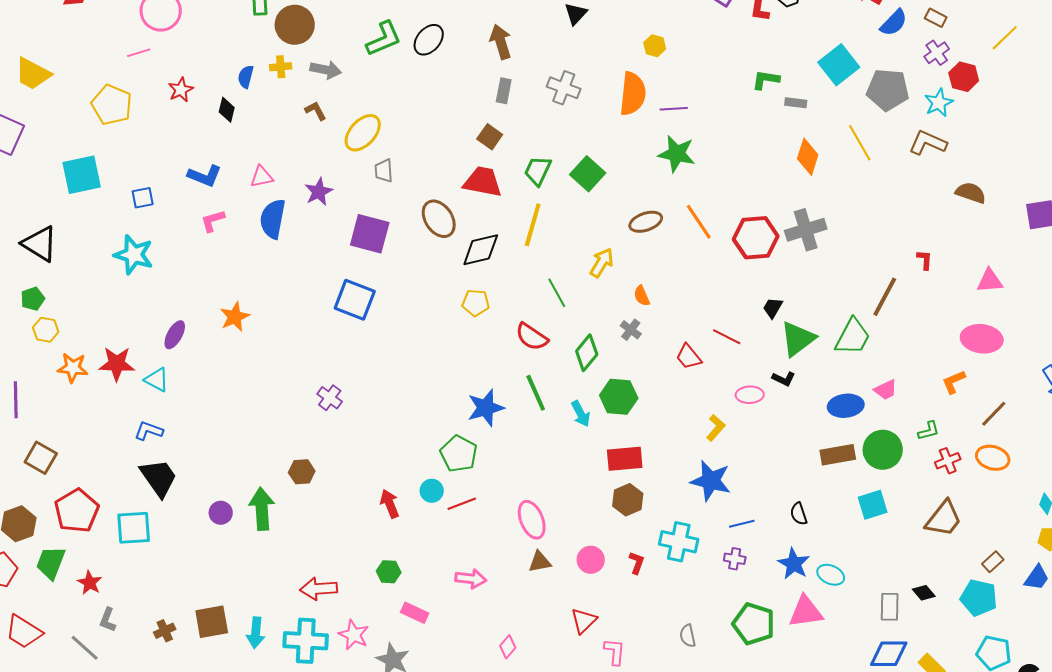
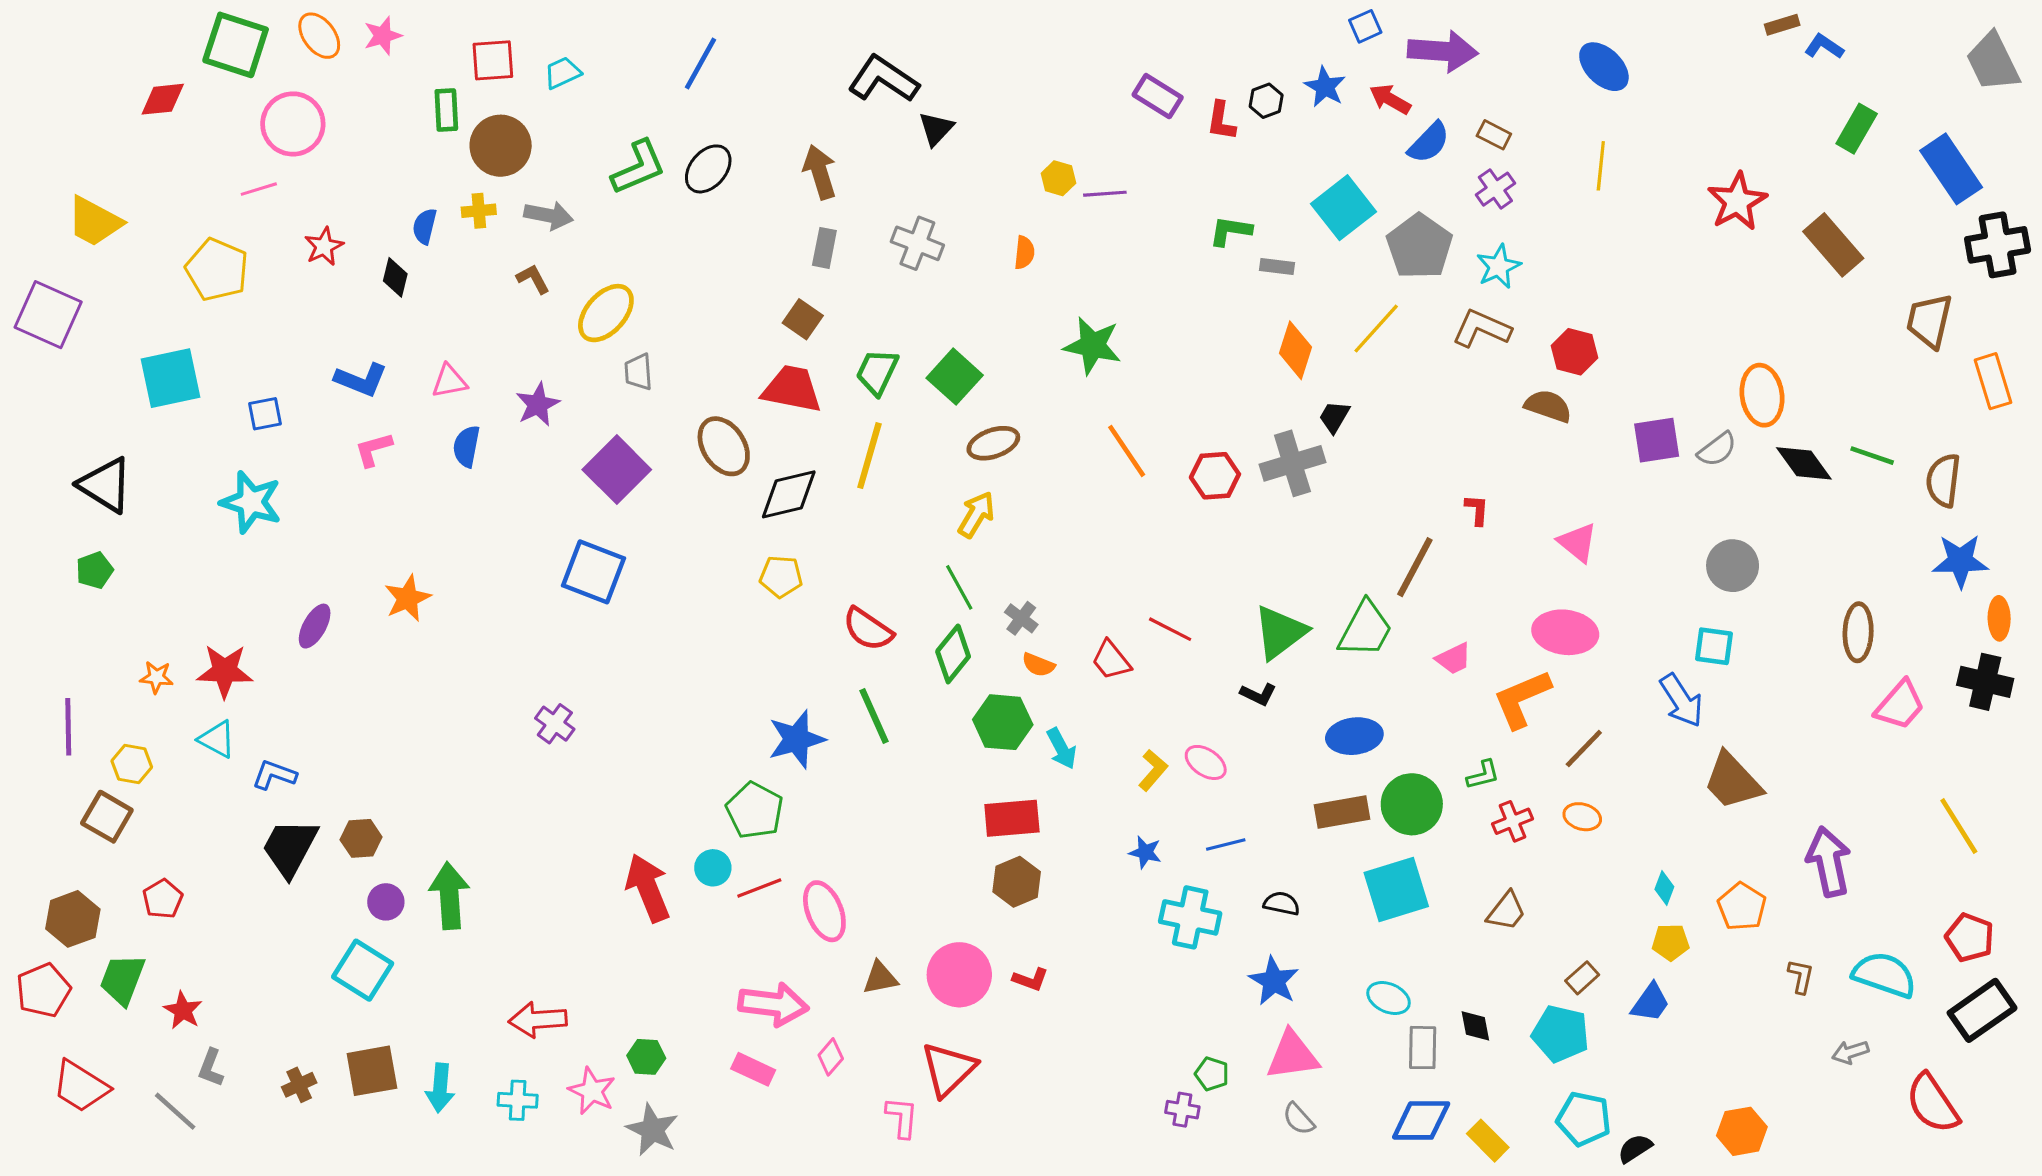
yellow line: (1005, 38) -> (1601, 166), turned -40
red hexagon: (964, 77) -> (1574, 352), moved
gray pentagon: (888, 90) -> (1420, 246), turned 30
orange semicircle: (633, 94) -> (1024, 253), size x0.5
purple line: (674, 109) -> (1105, 194), moved
yellow line: (860, 143) -> (1376, 329), turned 72
blue semicircle: (273, 219) -> (466, 446), size x0.7
brown ellipse: (646, 222) -> (993, 443), moved
purple square: (370, 234) -> (617, 470), turned 30
red hexagon: (756, 238) -> (1215, 476), size x0.7
pink triangle: (990, 281) -> (1578, 542), turned 44
green line: (557, 293) -> (959, 587), moved
orange semicircle: (642, 296) -> (1038, 665), moved, turned -45
black trapezoid: (773, 308) -> (1334, 417), moved
yellow hexagon: (46, 330) -> (132, 764), moved
orange star: (73, 368) -> (157, 677), size x0.7
cyan triangle: (157, 380) -> (217, 739), moved
orange L-shape: (954, 382) -> (1522, 699), size x1.6
pink trapezoid: (886, 390) -> (1454, 659), moved
pink ellipse: (750, 395) -> (1206, 762), moved, turned 36
cyan arrow: (581, 414) -> (1062, 749), moved
orange ellipse: (993, 458) -> (1582, 817), size x0.7
brown hexagon: (302, 472) -> (361, 838), moved
black trapezoid: (159, 478) -> (290, 848), turned -117
blue star: (711, 481) -> (1145, 852), size x0.5
red arrow: (390, 504) -> (648, 888), size x1.5
cyan square: (873, 505) -> (1396, 890), size x1.4
red pentagon: (77, 511) -> (163, 899), size x0.6
black semicircle: (799, 514) -> (1282, 903), turned 120
brown trapezoid: (944, 519) -> (1506, 911), size x0.7
pink ellipse: (532, 520) -> (824, 911), moved
blue line: (742, 524) -> (1226, 845), moved
cyan square: (134, 528) -> (363, 970), moved, turned 36
cyan cross: (679, 542) -> (1190, 917), moved
purple cross: (735, 559) -> (1182, 1110), moved
pink circle: (591, 560) -> (959, 975), size x1.5
red L-shape: (637, 563) -> (1031, 979), turned 90
green hexagon: (389, 572) -> (646, 1057), moved
cyan ellipse: (831, 575) -> (1389, 998), moved
pink arrow: (471, 579) -> (773, 1004), size x1.4
black diamond: (924, 593) -> (1475, 1026), turned 30
pink rectangle: (415, 613) -> (753, 1069), moved
red triangle: (584, 621) -> (948, 1069), size x1.4
green pentagon: (754, 624) -> (1212, 1074), size x0.5
gray semicircle: (688, 636) -> (1299, 1119), moved, turned -30
cyan cross: (306, 641) -> (518, 1100), size x0.6
pink diamond: (508, 647) -> (831, 1057), moved
pink L-shape: (615, 652) -> (902, 1117), moved

